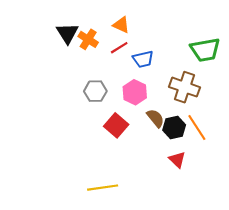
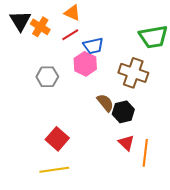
pink hexagon: (135, 92) -> (85, 64), moved
red square: (116, 125) -> (57, 139), moved
orange line: (197, 127) -> (145, 153), moved, turned 40

